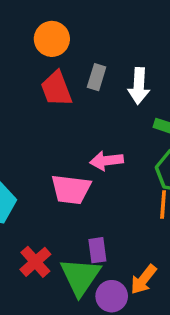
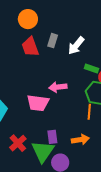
white arrow: (139, 86) -> (76, 46), turned 36
orange arrow: (143, 280) -> (80, 140), moved, turned -138

